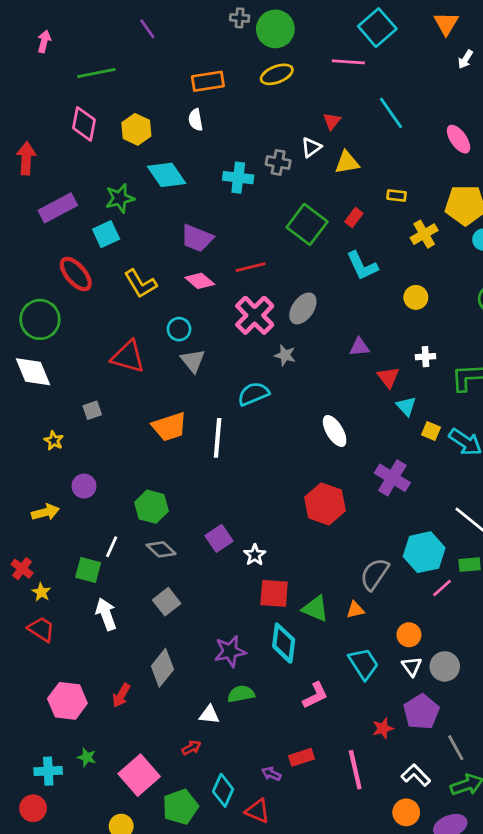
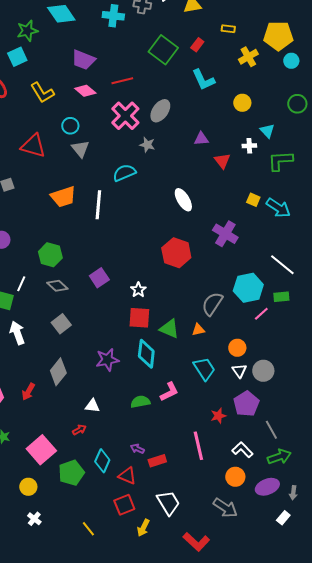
cyan triangle: (406, 406) -> (267, 131), moved
white star: (255, 555) -> (138, 290), moved
green semicircle: (241, 694) -> (140, 402), moved
red rectangle: (302, 757) -> (157, 461), moved

